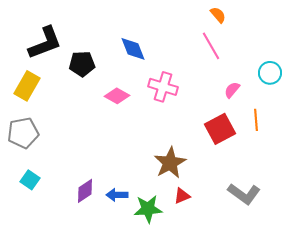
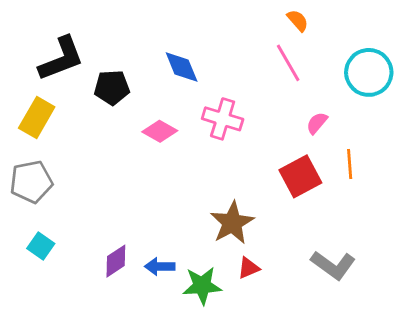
cyan circle: (270, 73) -> (369, 72), moved, size x1.5

